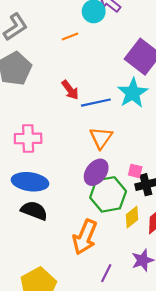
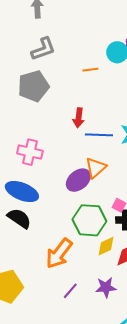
red arrow: (70, 90) -> (79, 118), turned 30
purple ellipse: (96, 172) -> (78, 180), moved

